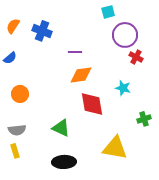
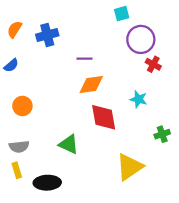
blue cross: (42, 31) -> (47, 35), turned -36
yellow triangle: (115, 148) -> (130, 167), turned -44
black ellipse: (64, 162) -> (47, 183), moved

